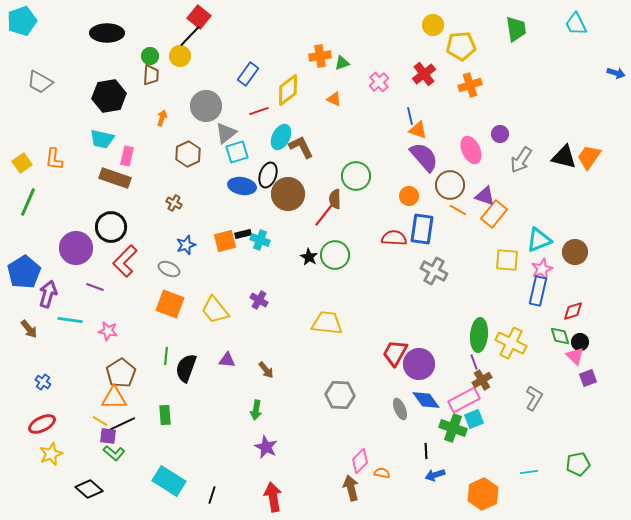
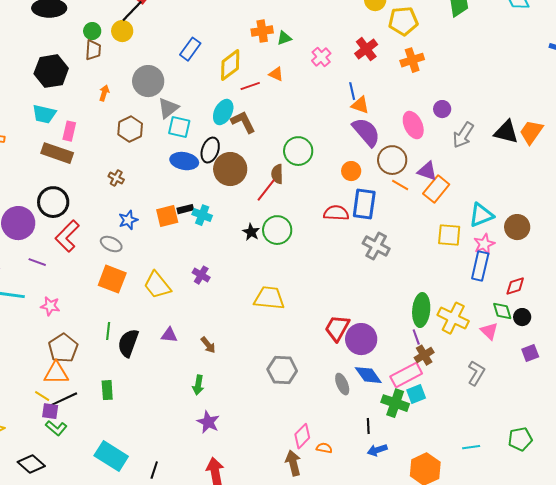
red line: (259, 111) -> (250, 86), moved
cyan square: (237, 152) -> (179, 127), turned 30
pink triangle: (575, 356) -> (489, 331), moved

